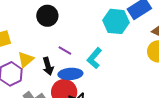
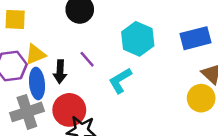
cyan hexagon: (116, 21) -> (138, 39), moved
blue ellipse: (70, 74) -> (37, 84), moved, turned 70

